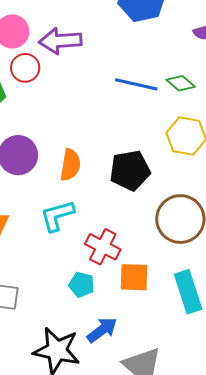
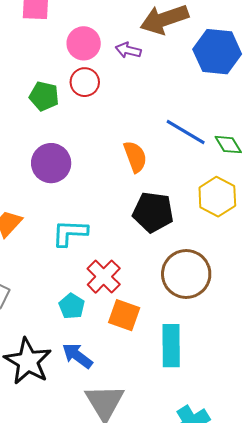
purple arrow: (60, 41) -> (128, 50), moved, size x0.6
orange semicircle: (70, 165) -> (135, 157), moved, turned -48
blue arrow: (102, 330) -> (77, 356), turned -124

